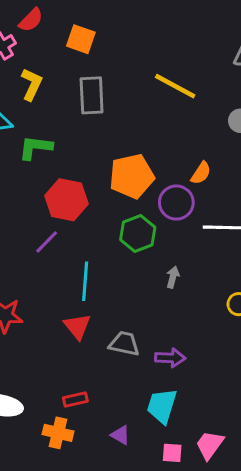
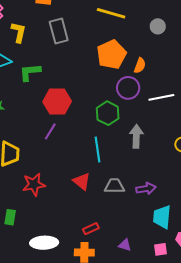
orange pentagon: (132, 176) -> (111, 54), moved
gray arrow: (173, 277) -> (136, 136), size x1.6
cyan line: (85, 281) -> (97, 149), moved
cyan trapezoid: (162, 406) -> (162, 217), moved

